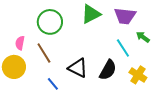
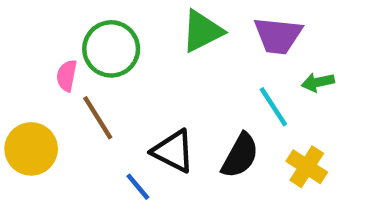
green arrow: (143, 37) -> (318, 82), turned -48
pink semicircle: (20, 43) -> (67, 76), moved
blue line: (53, 84) -> (138, 187), moved

